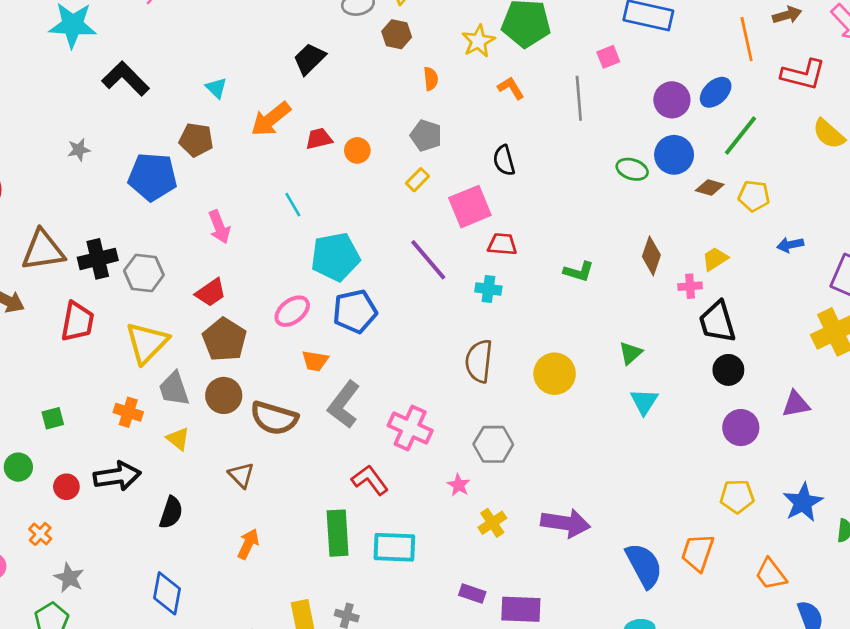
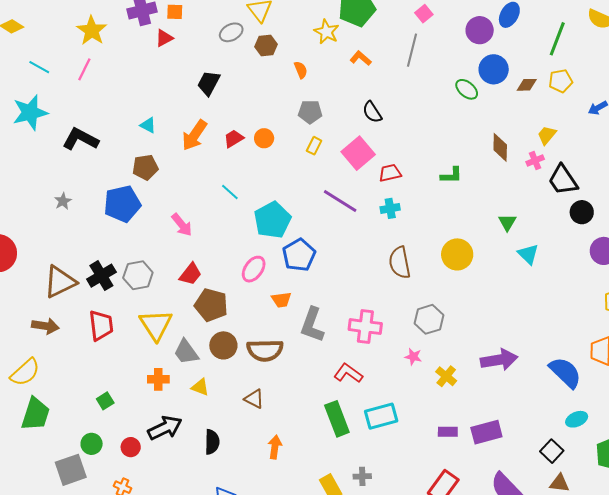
gray line: (579, 98) -> (412, 50), turned 36
green line: (741, 136) -> (557, 39), moved
green ellipse: (632, 169) -> (467, 89), turned 40

